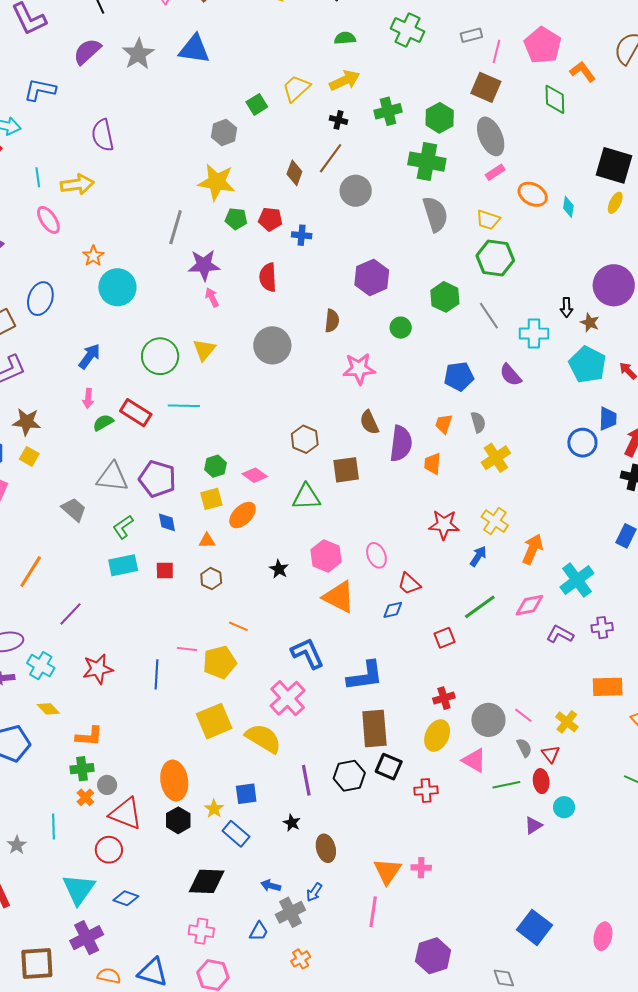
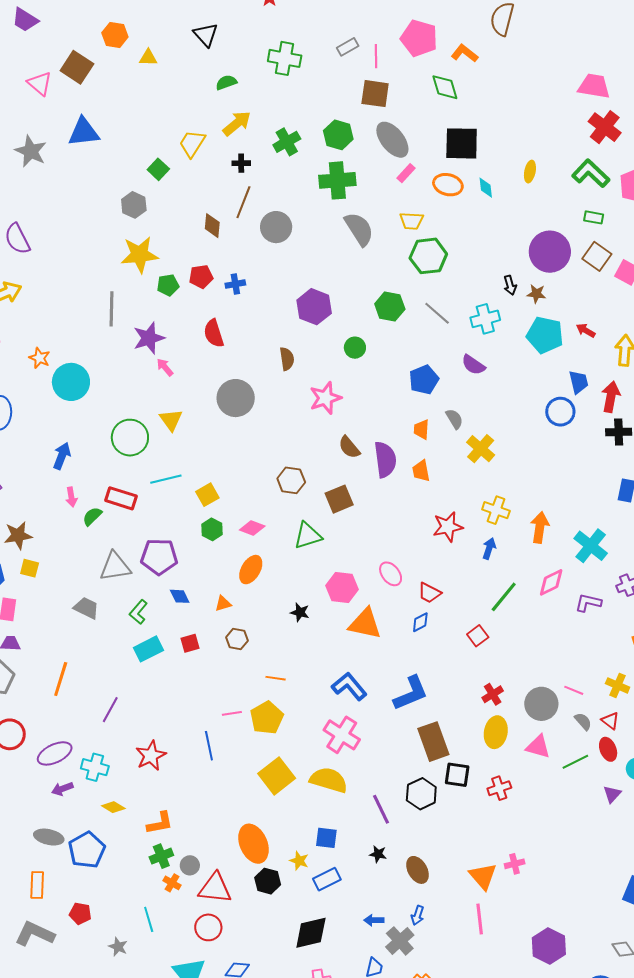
black square: (614, 165) -> (462, 143), moved
yellow square: (211, 499) -> (207, 495), moved
blue square: (246, 794) -> (326, 838), turned 30
blue rectangle: (236, 834) -> (327, 879), turned -52

